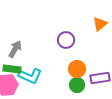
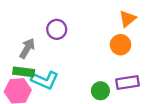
purple circle: (66, 40) -> (57, 29), moved
orange circle: (77, 69) -> (120, 45), moved

